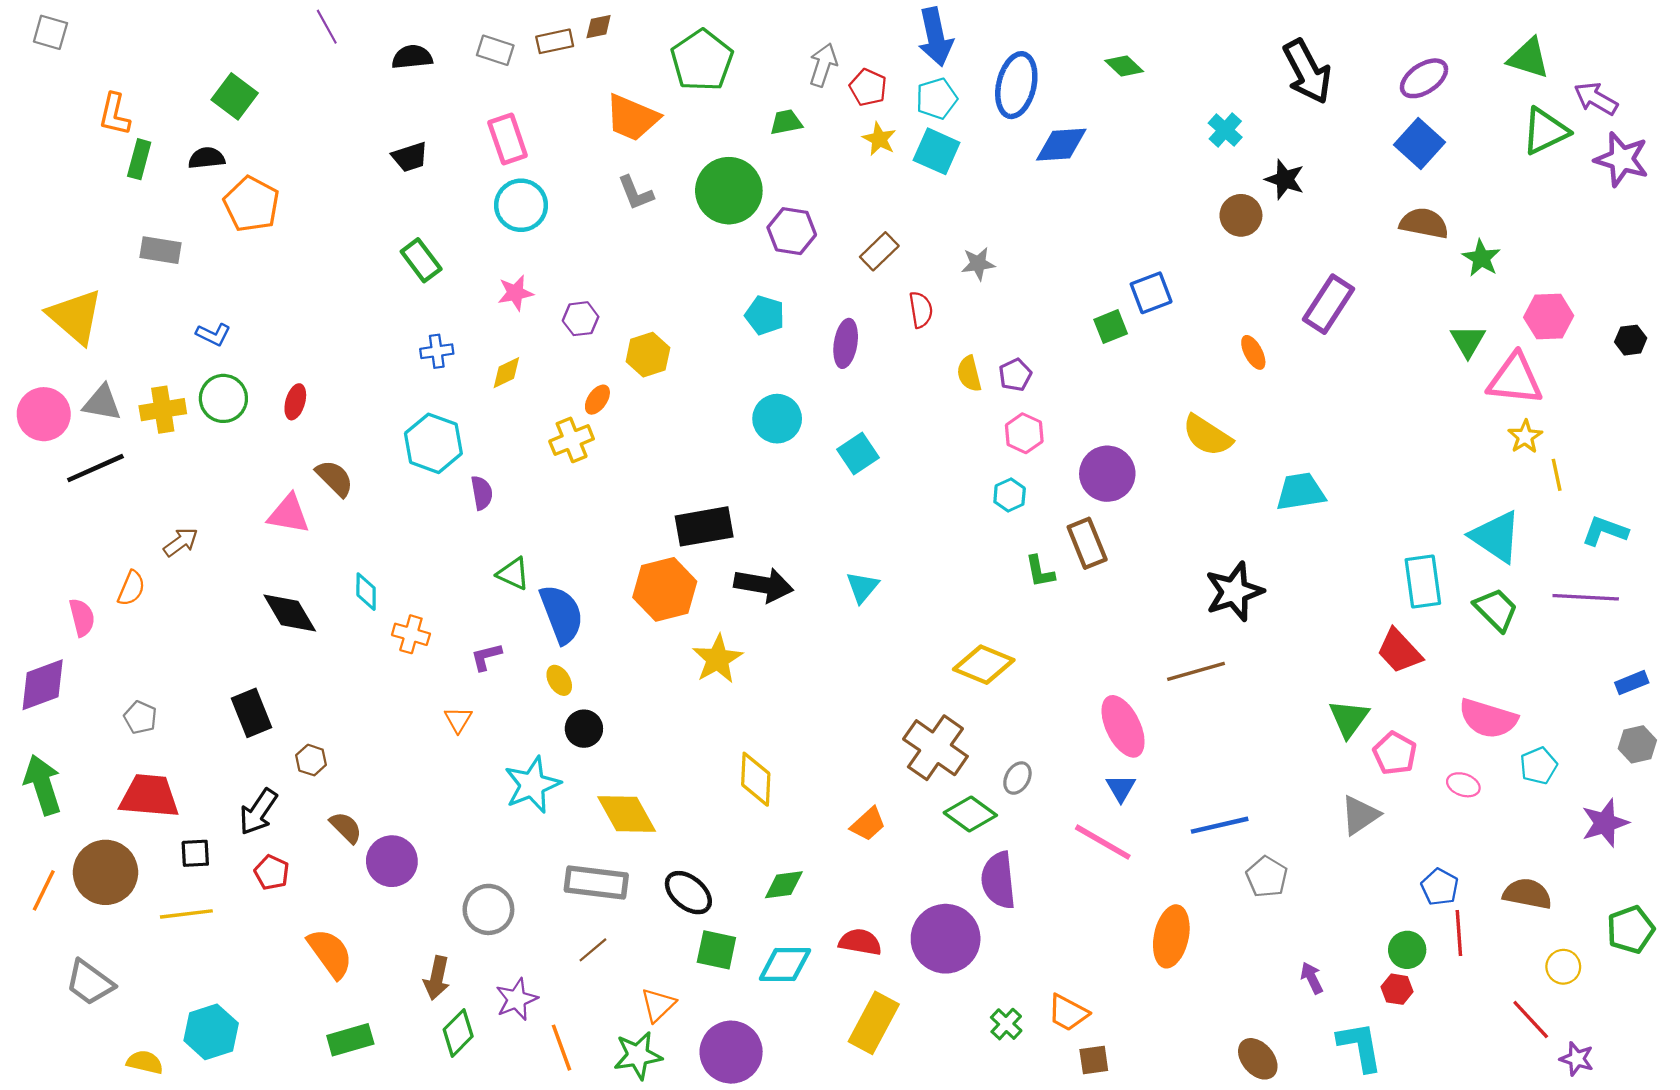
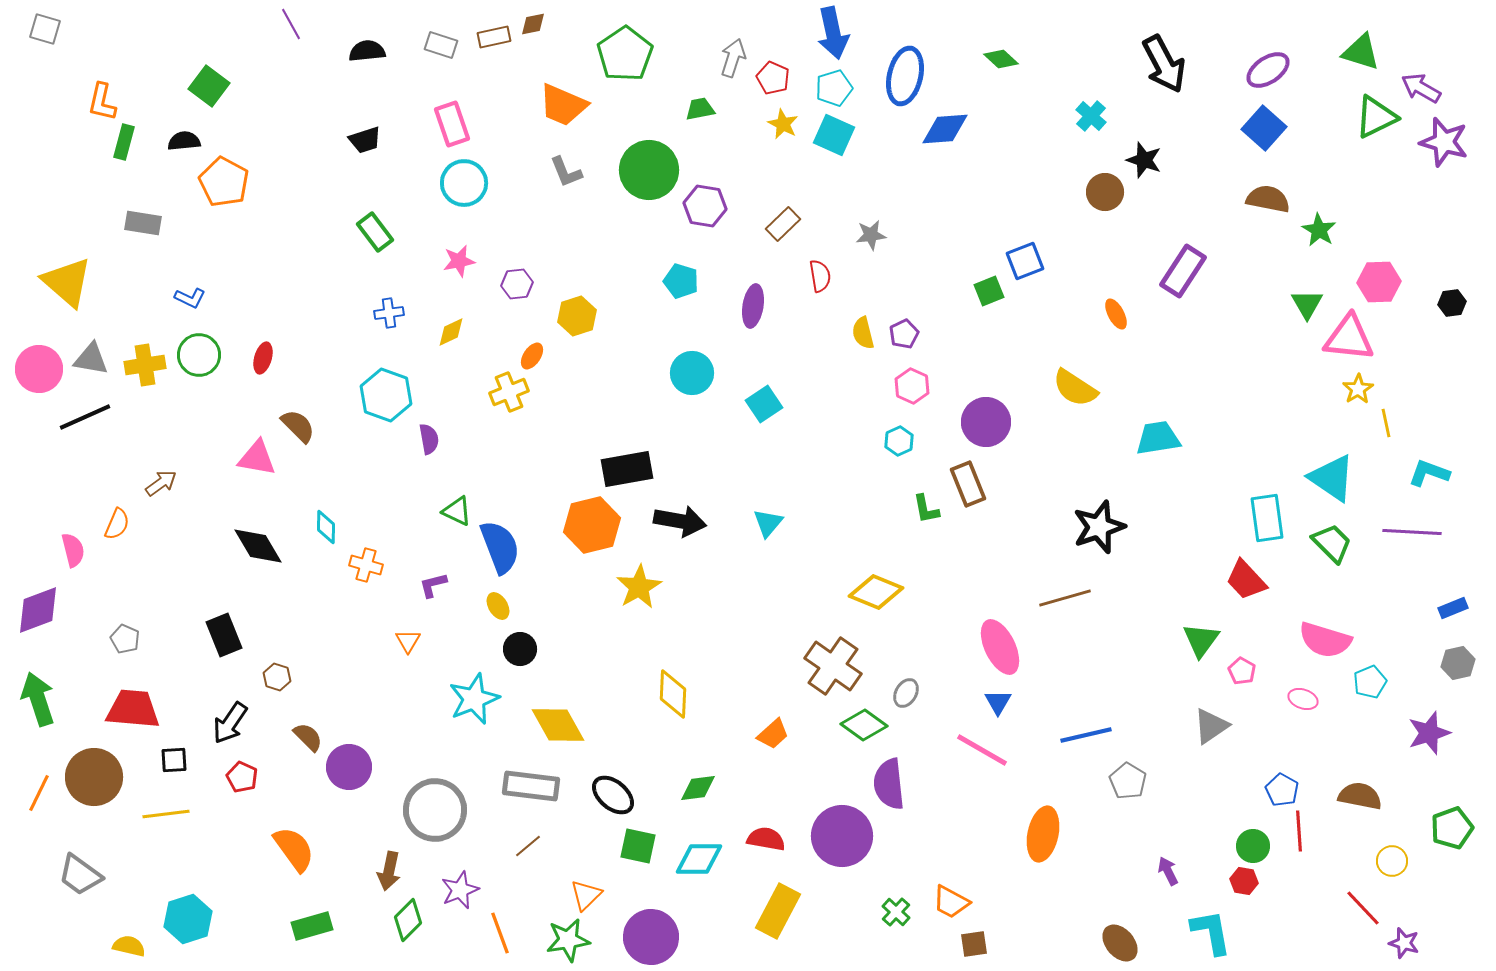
pink pentagon: (1395, 753) -> (1242, 671), size x0.7
gray circle: (488, 909) -> (435, 810), size x1.4

